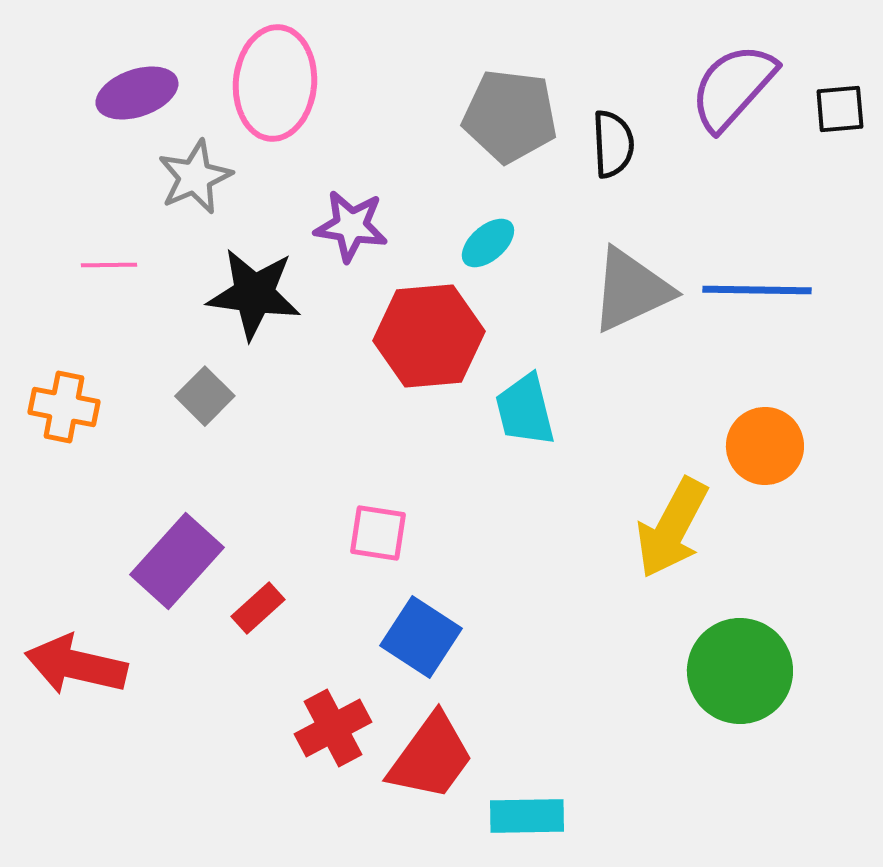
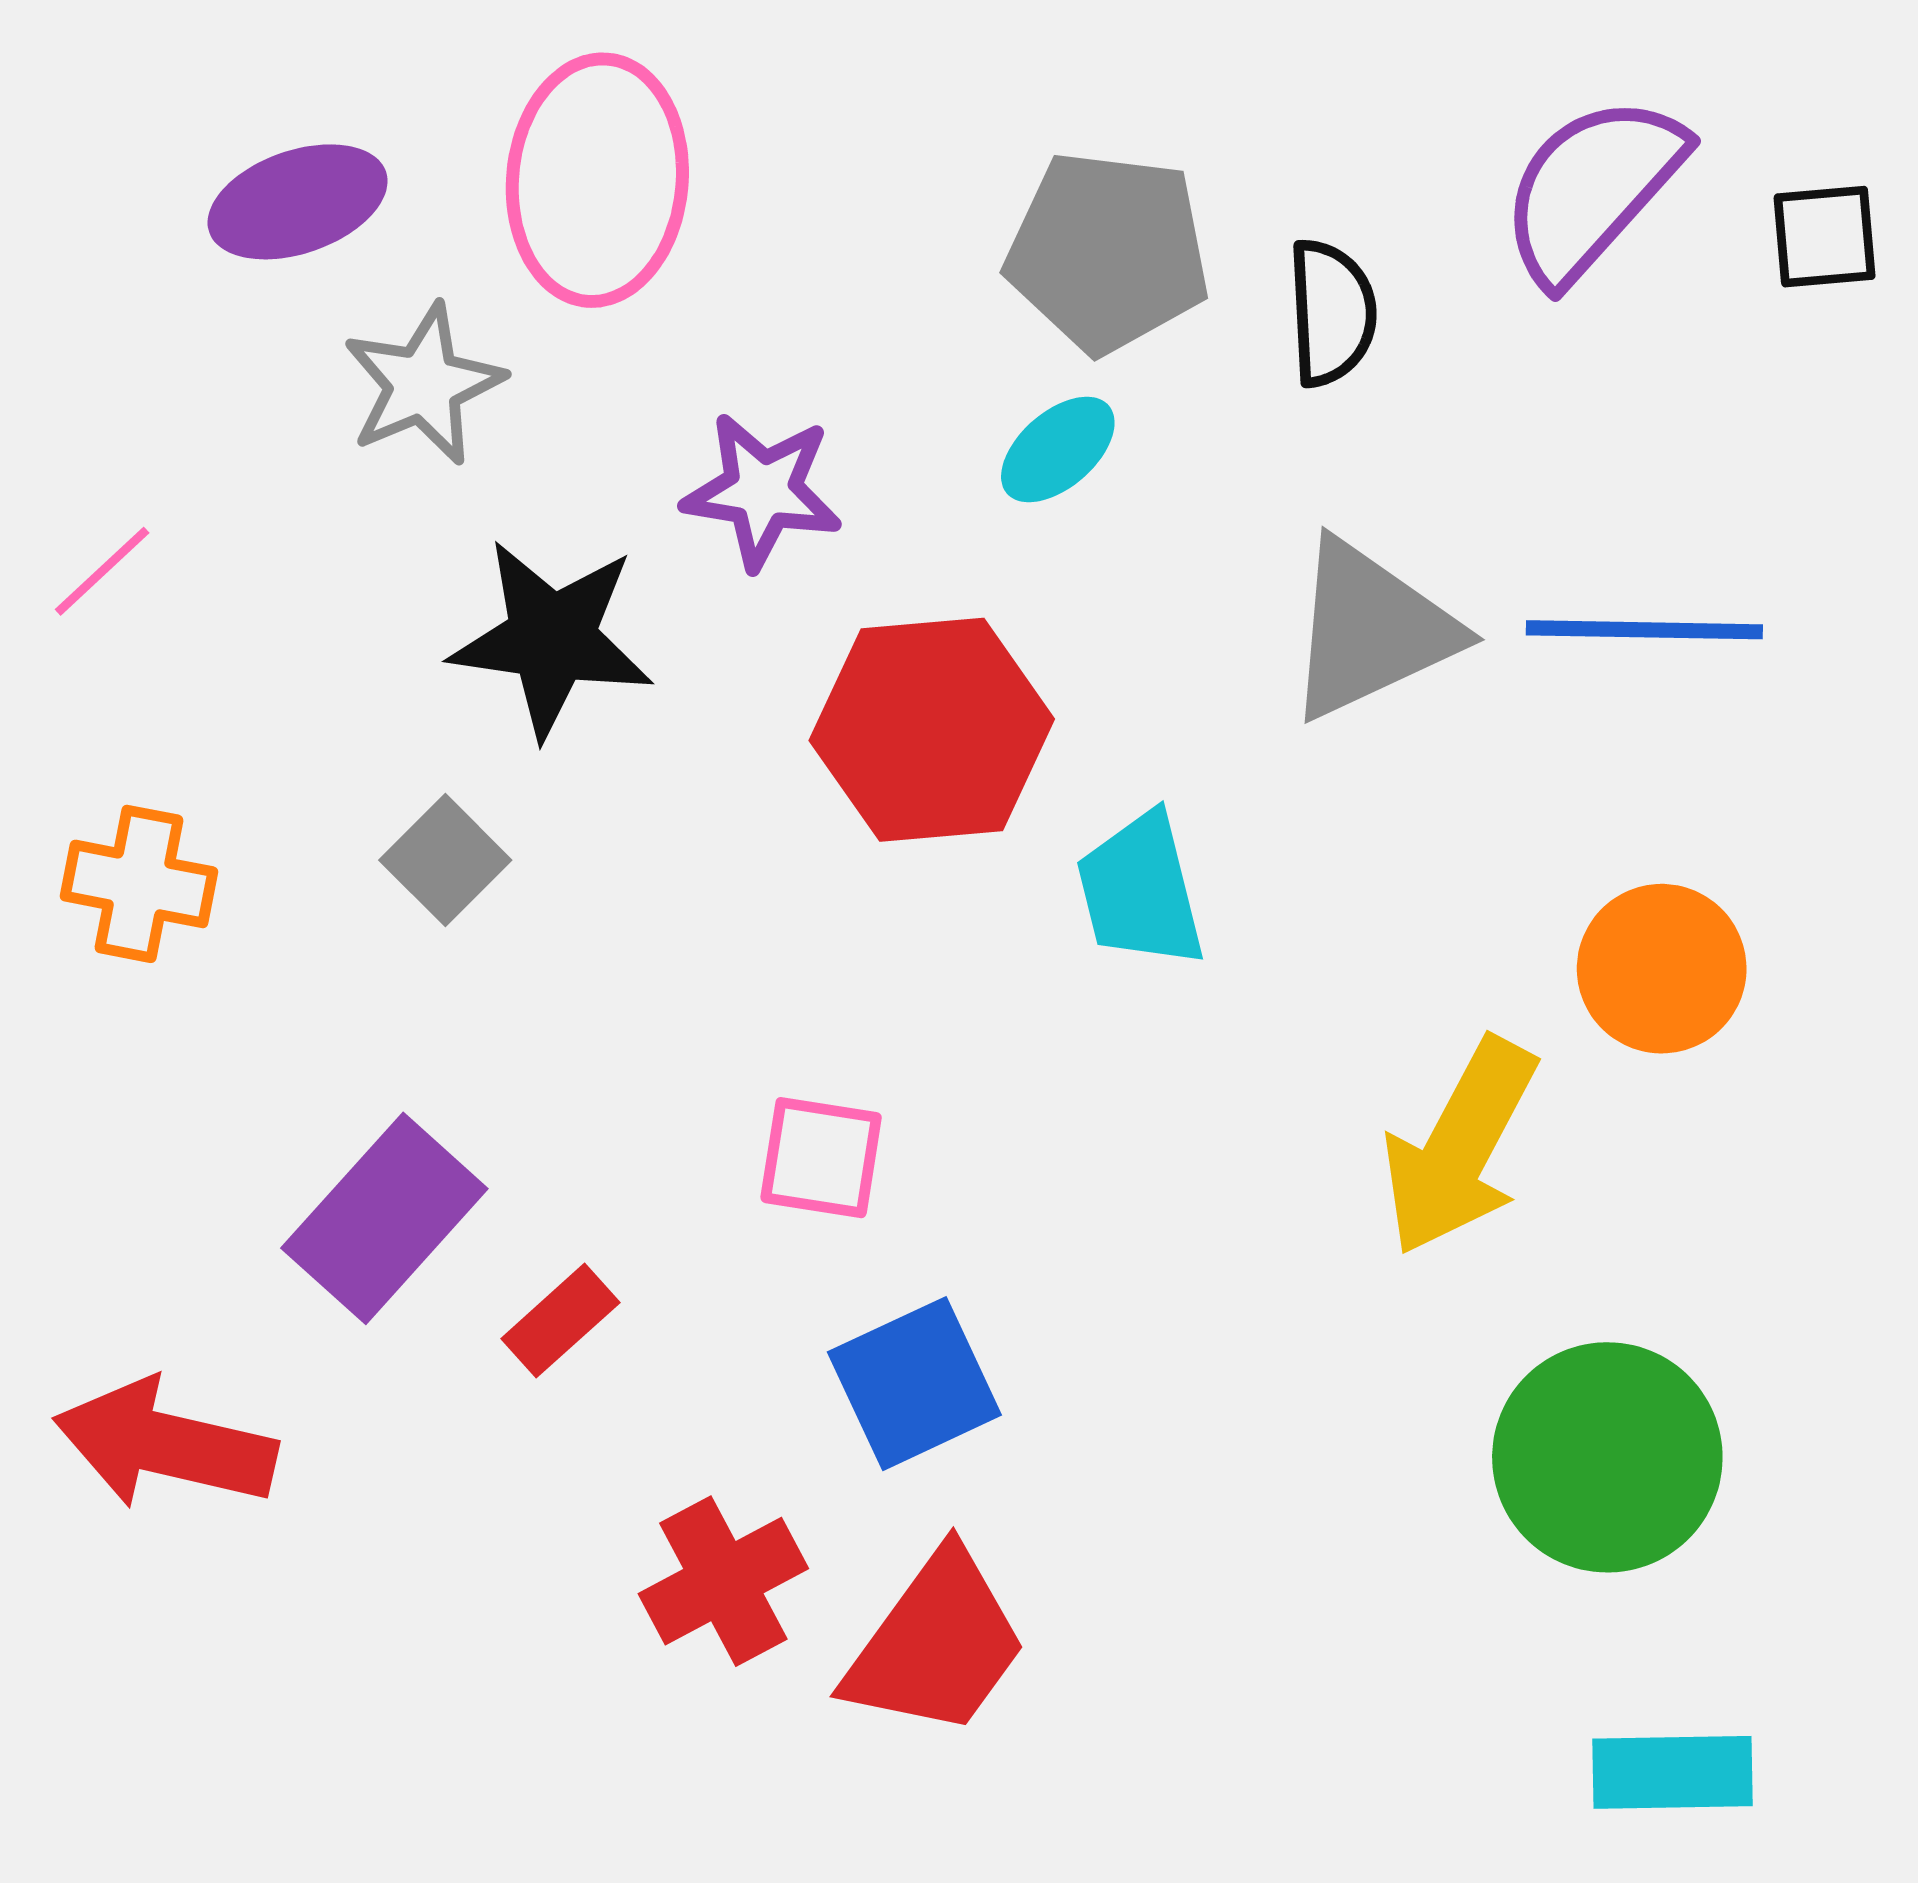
cyan ellipse: (488, 243) -> (1058, 450), moved
pink line: (109, 265) -> (102, 571), moved, turned -42
blue square: (421, 637) -> (914, 1384), turned 32
cyan rectangle: (527, 816) -> (1673, 1772), moved

